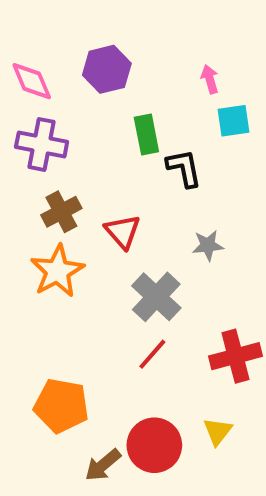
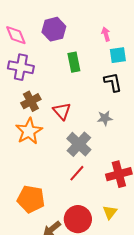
black L-shape: (184, 168) -> (113, 82), moved

